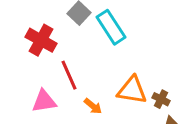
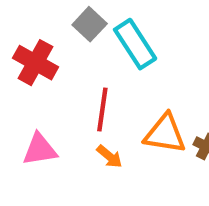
red line: (69, 75) -> (102, 110), moved, turned 32

